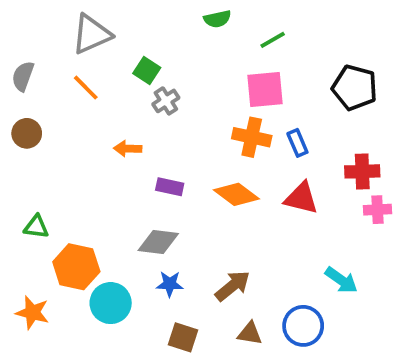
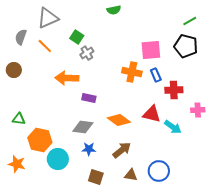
green line: (273, 40) -> (190, 21), moved
gray semicircle: (23, 76) -> (21, 37), moved
pink square: (265, 89) -> (151, 50), moved
orange arrow: (128, 149) -> (67, 78), size x1.6
red cross: (362, 171) -> (174, 90), moved
orange diamond: (236, 194) -> (119, 120), moved
red triangle: (301, 198) -> (152, 114), moved
cyan arrow: (341, 280) -> (173, 127), moved

